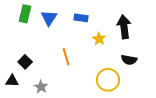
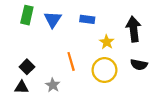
yellow circle: (108, 80) -> (104, 70), moved
black triangle: (12, 81) -> (22, 87), moved
gray star: (41, 87) -> (53, 85), moved

